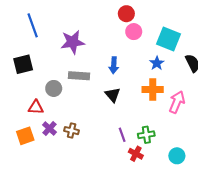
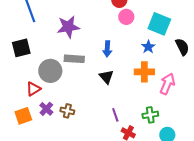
gray circle: (54, 88) -> (50, 71), size x1.5
red triangle: (36, 107) -> (33, 89), turned -35
green cross: (146, 135) -> (150, 115), moved

